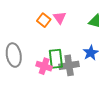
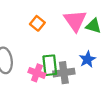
pink triangle: (60, 18) -> (75, 21), moved, size x1.6

